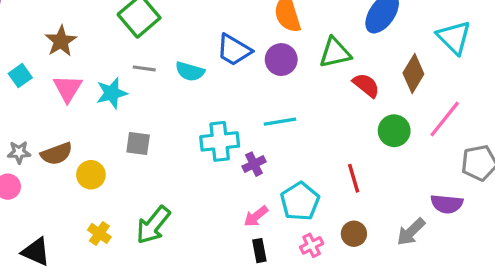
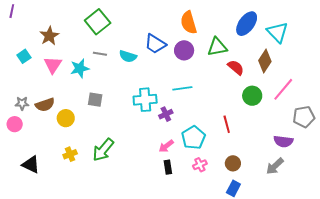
cyan triangle: (454, 37) -> (277, 32), moved
gray arrow: (411, 232) -> (275, 166), moved
yellow cross: (99, 233) -> (70, 154), turned 32
brown circle: (354, 234) -> (233, 163), moved

